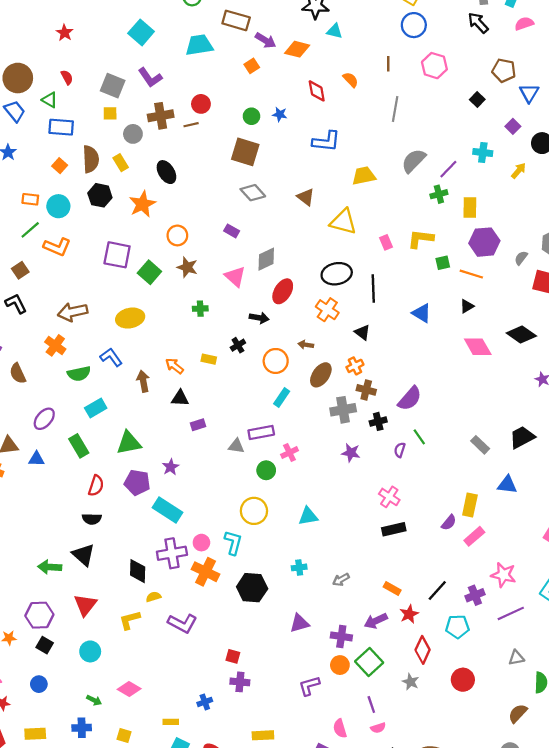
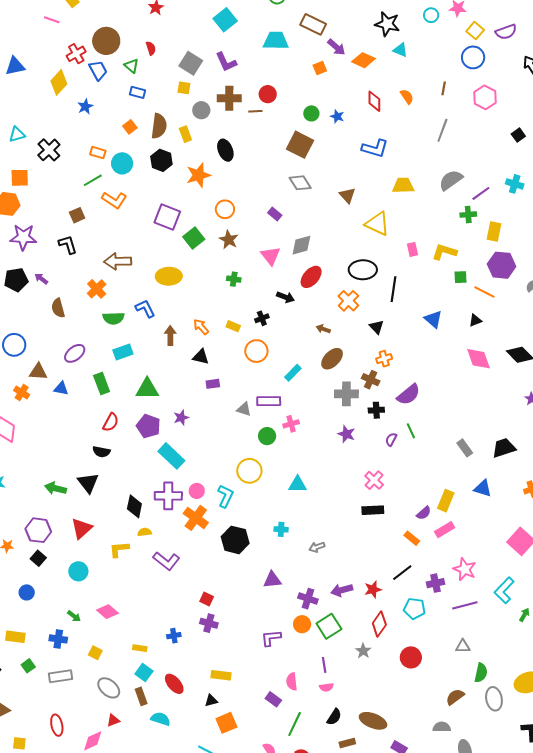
blue rectangle: (61, 127) -> (137, 92), size x0.7
orange circle: (276, 361) -> (256, 351), moved
orange cross: (355, 366) -> (384, 359), moved
orange rectangle: (392, 589) -> (412, 538), moved

